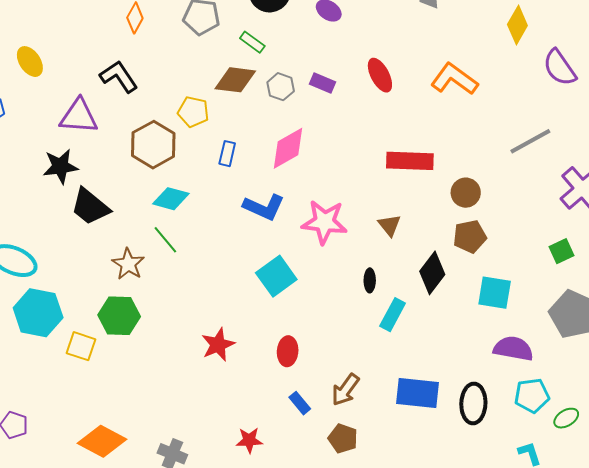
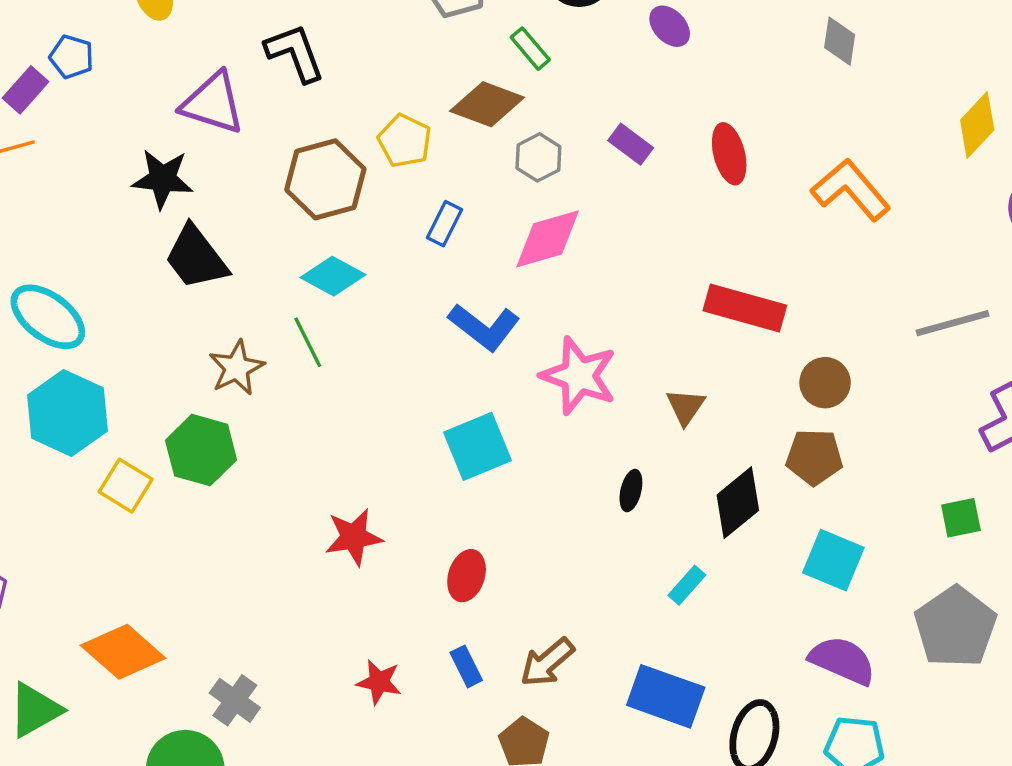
gray hexagon: (281, 87) -> (538, 157), moved
cyan rectangle: (393, 315) -> (687, 585), moved, size x0.7
red star: (249, 440) -> (379, 682), moved

